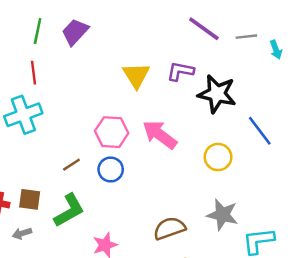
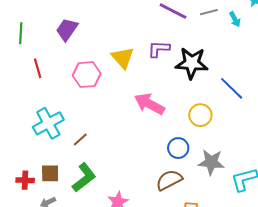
green line: (38, 31) -> (21, 33), moved
cyan cross: (23, 115) -> (48, 123), moved
pink hexagon: (112, 132) -> (87, 75), moved
blue circle: (111, 170) -> (178, 148), moved

